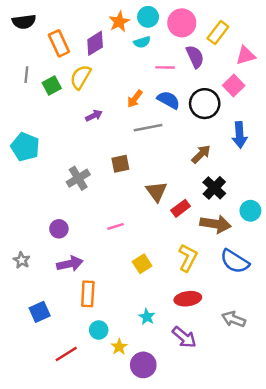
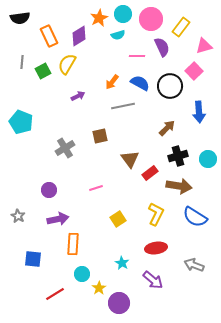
black cross: (214, 188) -> (178, 156), turned 30
cyan circle: (250, 211) -> (208, 159), moved
blue square: (40, 312) -> (33, 259), turned 30

